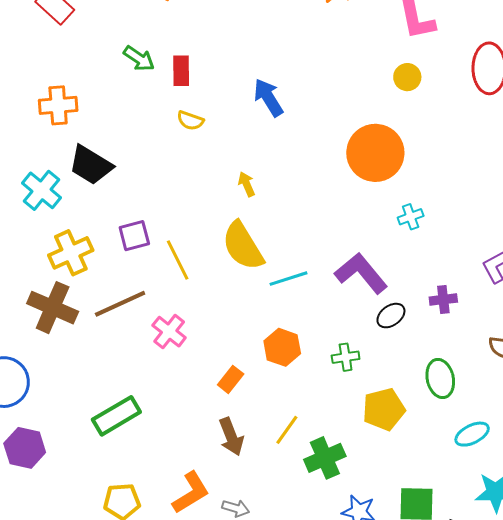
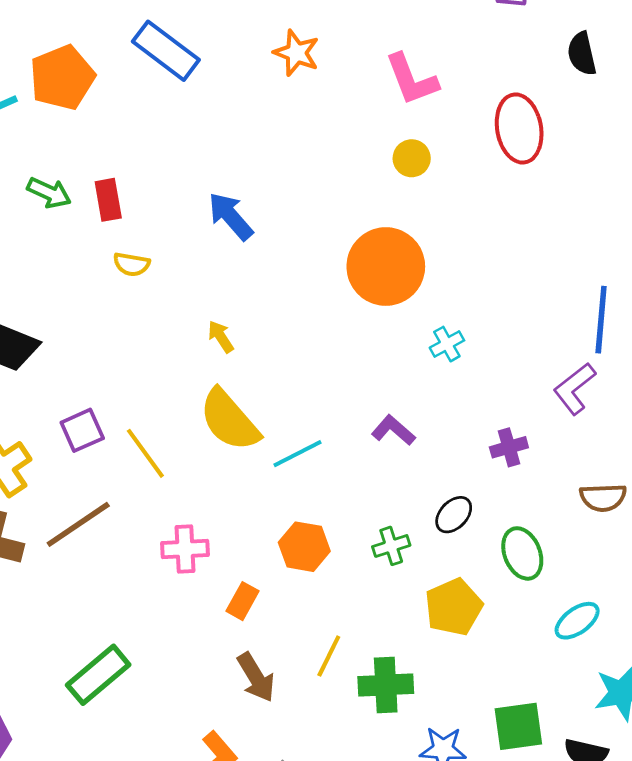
purple L-shape: (361, 273) -> (393, 430), size x0.6
black ellipse: (391, 316) -> (454, 515), moved
pink cross: (169, 332) -> (185, 549), moved, turned -32
green cross: (325, 458) -> (386, 685), turned 30

